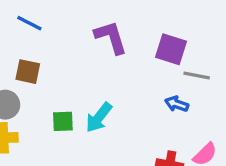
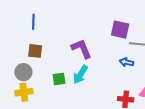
blue line: (29, 23) -> (33, 22), turned 70
purple L-shape: (111, 37) -> (81, 49), moved

